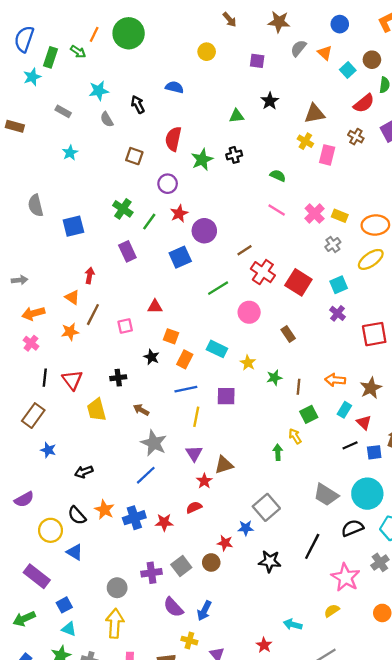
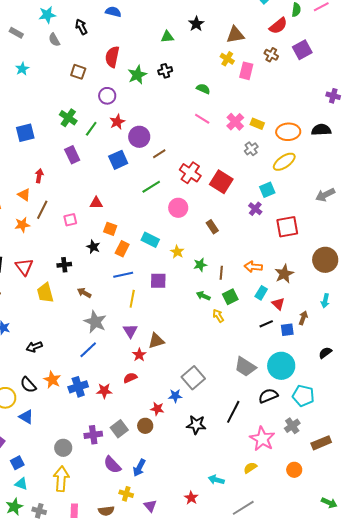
brown line: (244, 250) -> (159, 154), moved
cyan square: (339, 285) -> (267, 190), moved
green arrow: (278, 452) -> (203, 296), moved, turned -64

